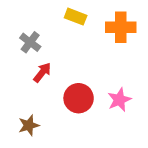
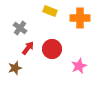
red circle: (79, 98) -> (52, 49), moved
brown star: (29, 125) -> (15, 68), moved

